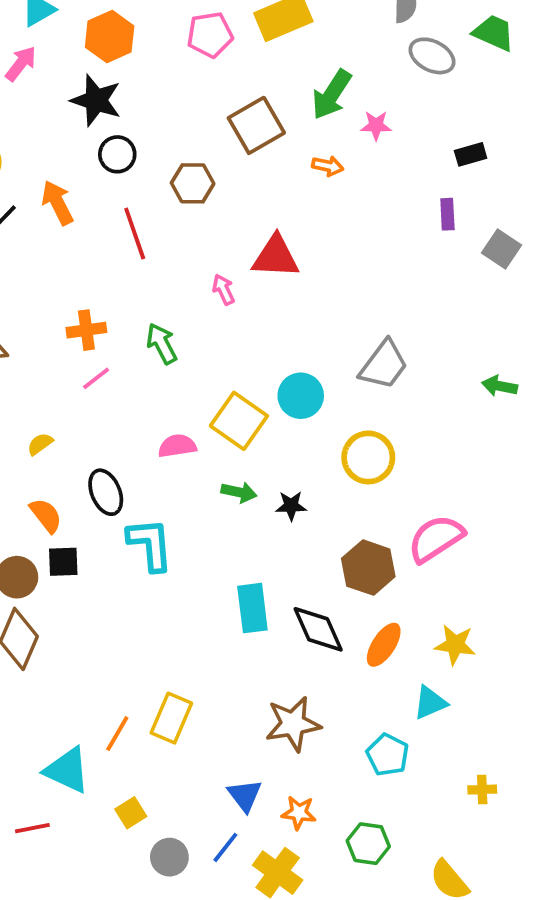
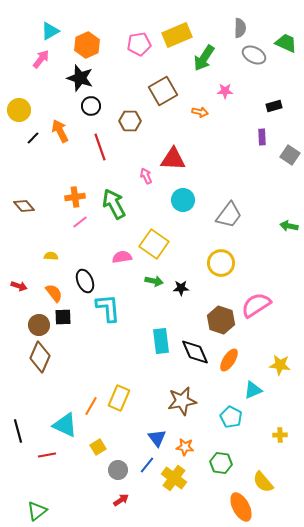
green arrow: (332, 95) -> (204, 58), moved
green arrow: (162, 344) -> (114, 204), size x1.4
cyan circle: (301, 396) -> (183, 200), moved
yellow semicircle: (40, 444) -> (51, 256), turned 40
yellow star: (455, 645) -> (280, 365), moved

